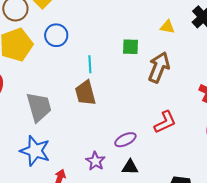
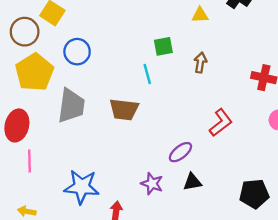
cyan line: (90, 64) -> (147, 74), moved
brown arrow: (159, 67) -> (200, 63), size x0.6
brown trapezoid: (85, 93) -> (124, 109), turned -56
gray trapezoid: (39, 107) -> (71, 106), moved, turned 36

